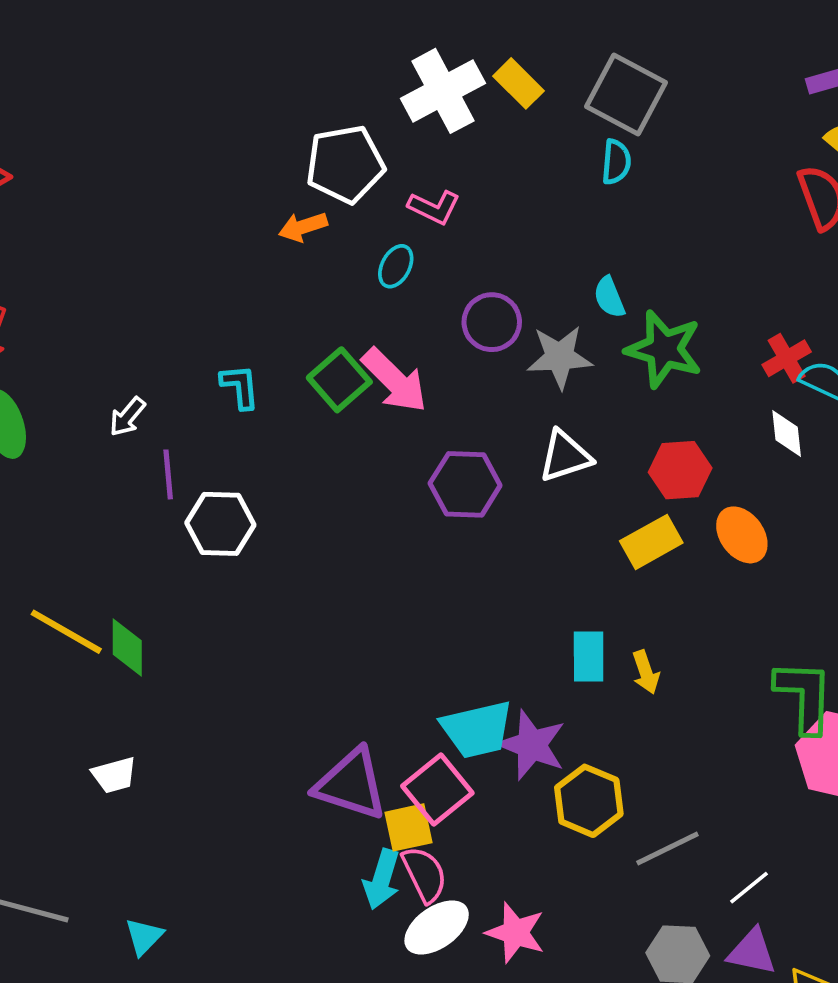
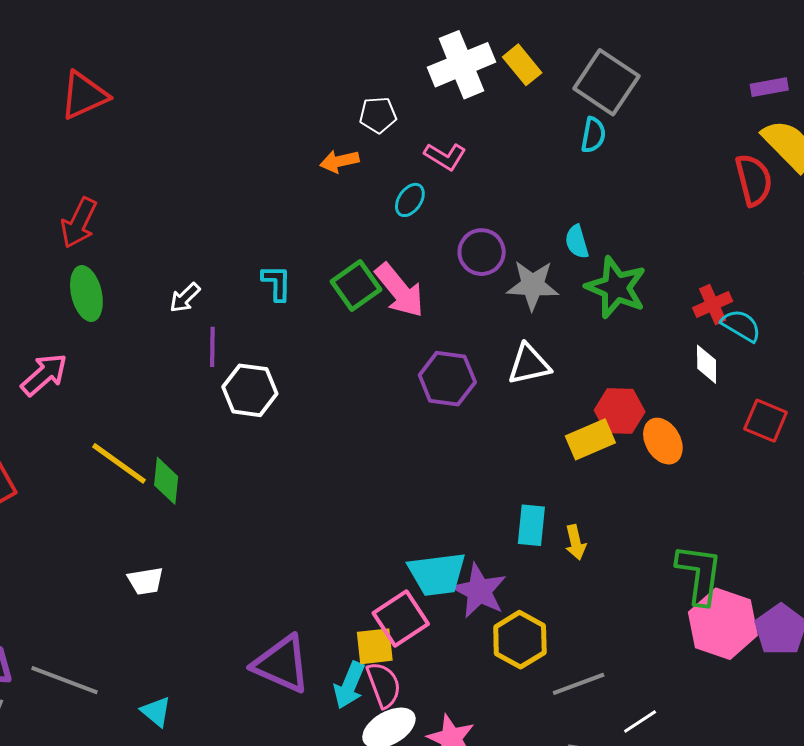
white pentagon: (345, 164) -> (378, 115), size x0.6
red hexagon: (680, 470) -> (620, 411), moved
purple triangle: (351, 784) -> (282, 664), moved
cyan triangle: (144, 937) -> (156, 712), turned -40

